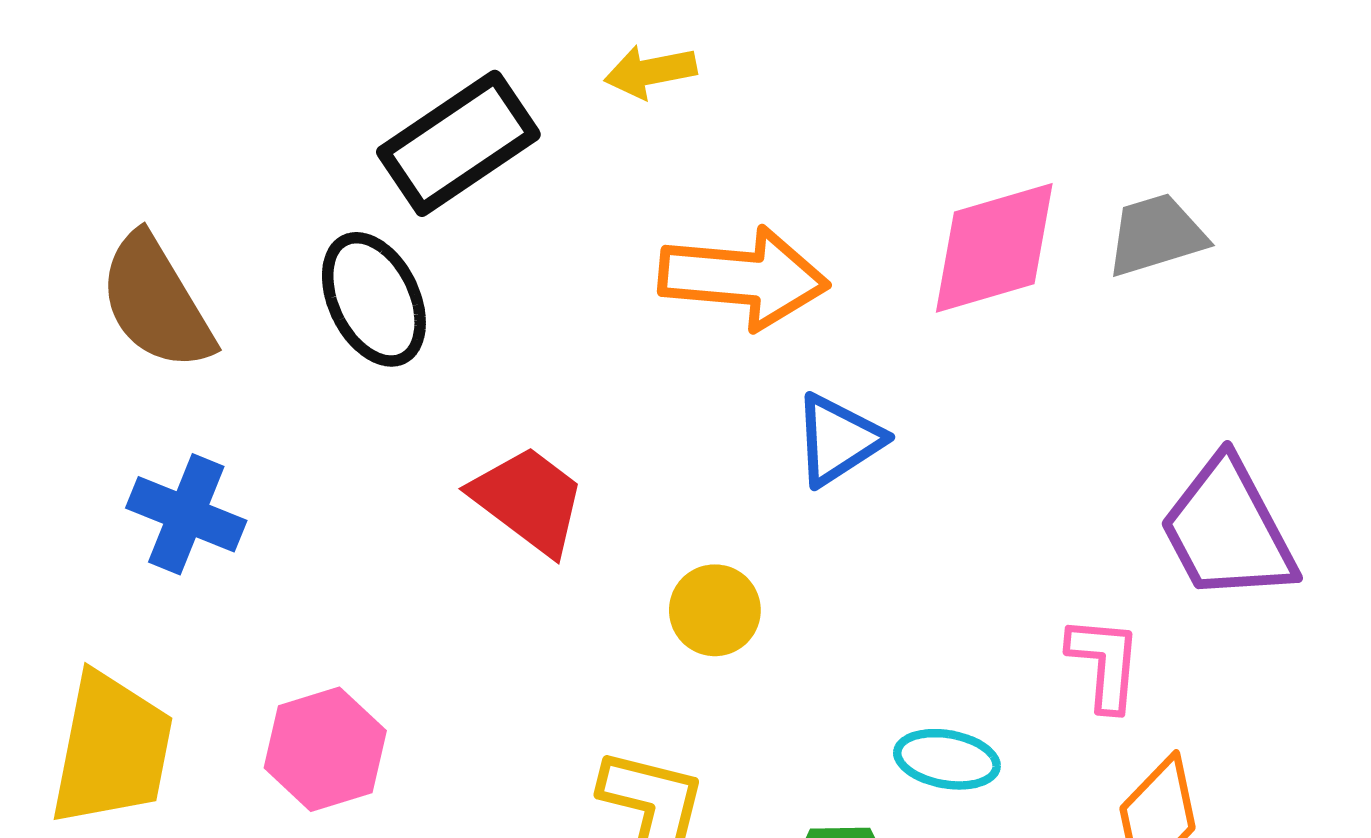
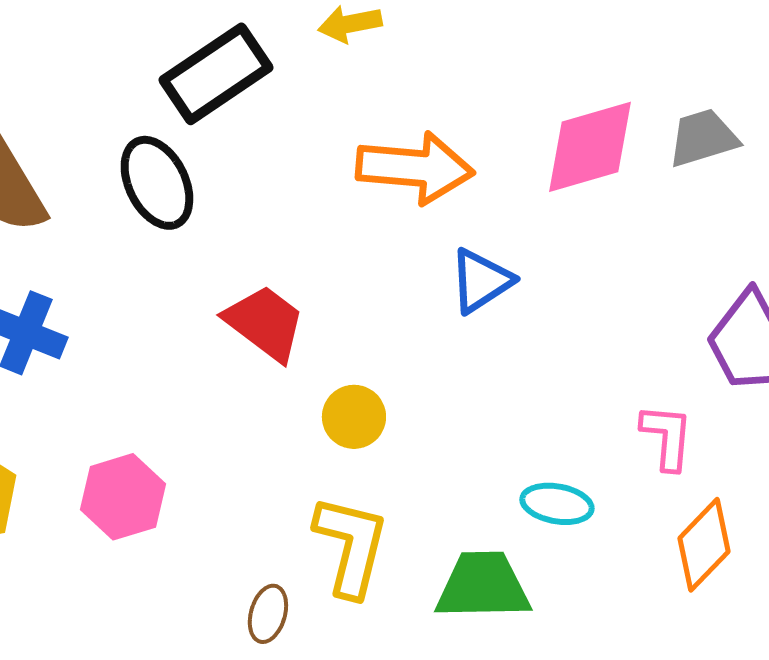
yellow circle: (715, 610) -> (354, 417), moved

